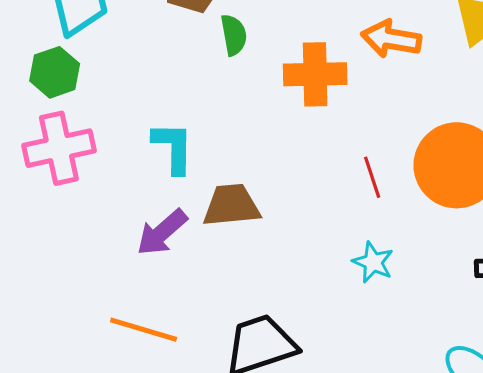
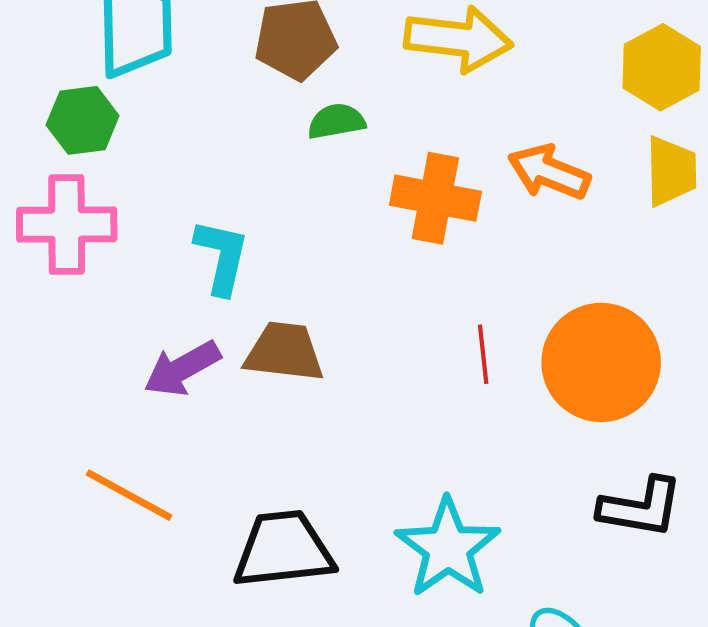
green semicircle: (234, 35) -> (336, 121), turned -102
cyan star: (373, 262) -> (448, 548), moved, size x1.8

